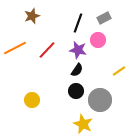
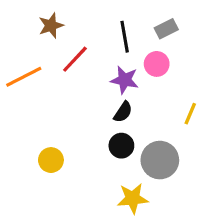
black line: (78, 23) -> (125, 37), turned -30
red line: (47, 50) -> (75, 59), moved
yellow line: (119, 71) -> (190, 114), turned -32
yellow star: (83, 124) -> (133, 198), turned -30

